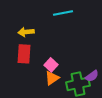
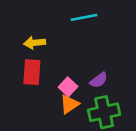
purple semicircle: (92, 76) -> (99, 80), moved

